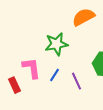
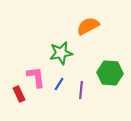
purple line: (76, 81) -> (81, 90), turned 30

